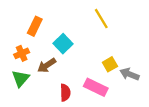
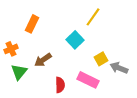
yellow line: (101, 19) -> (93, 17), turned 66
cyan square: (63, 44) -> (75, 40), moved
orange cross: (22, 53) -> (11, 49), moved

